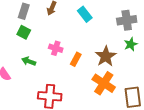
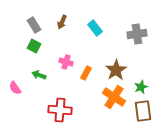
gray rectangle: (24, 11) -> (34, 25), turned -49
green star: (131, 44) -> (141, 87), moved

